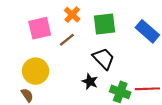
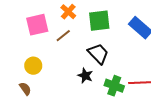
yellow circle: (36, 71) -> (33, 66), size x0.7

